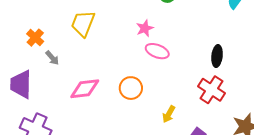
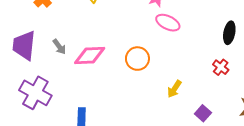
gray arrow: (52, 58) -> (59, 47), moved
red cross: (211, 90) -> (221, 67), size x0.6

